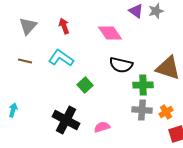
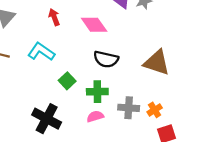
red arrow: (64, 26) -> (54, 17), moved
green cross: (143, 85) -> (97, 92), moved
pink semicircle: (102, 127) -> (95, 116), moved

